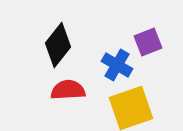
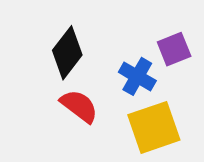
red semicircle: (68, 90) -> (79, 106), turned 40

